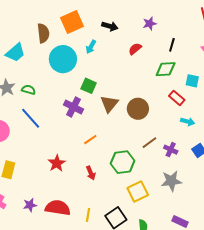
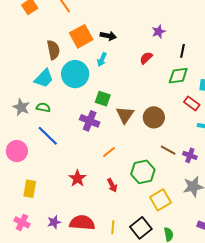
black arrow: (110, 26) -> (108, 36), moved
cyan trapezoid: (15, 53) -> (44, 78), moved
brown line: (149, 143) -> (168, 150), turned 70

